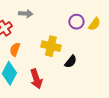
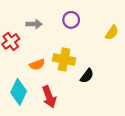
purple circle: (76, 22) -> (71, 20), moved
orange semicircle: (15, 49) -> (37, 64), moved, turned -128

